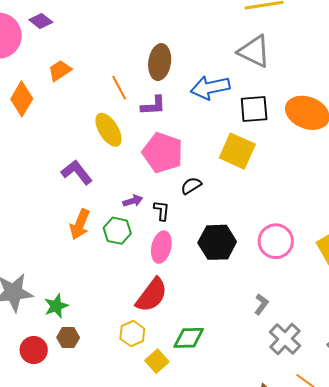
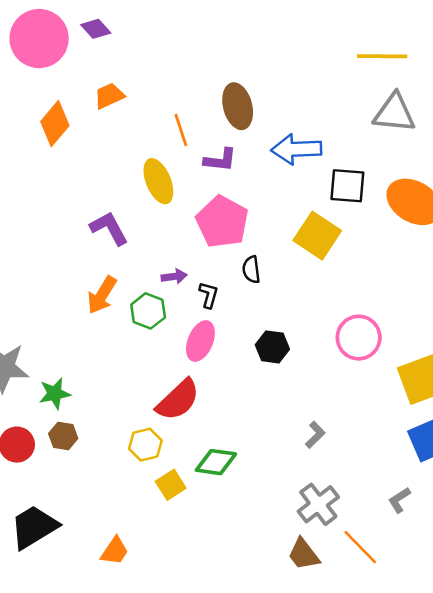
gray triangle: (254, 51) -> (394, 113), moved, turned -30
brown ellipse: (160, 62) -> (238, 106), turned -32
black semicircle: (191, 186) -> (251, 270), turned -75
pink circle: (276, 241) -> (359, 338), moved
black hexagon: (217, 242) -> (272, 347), size x0.7
gray cross: (285, 339) -> (318, 504), moved

